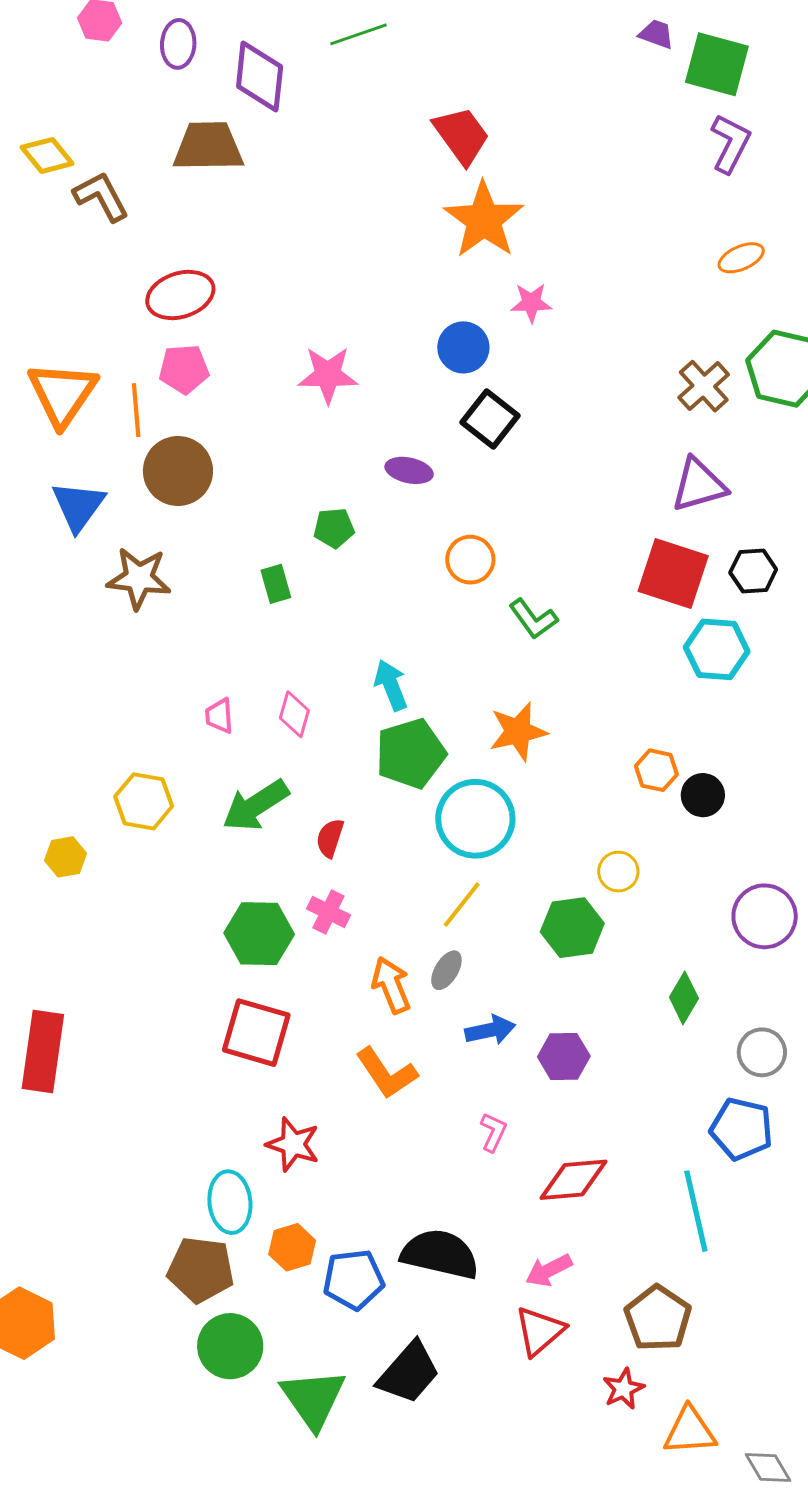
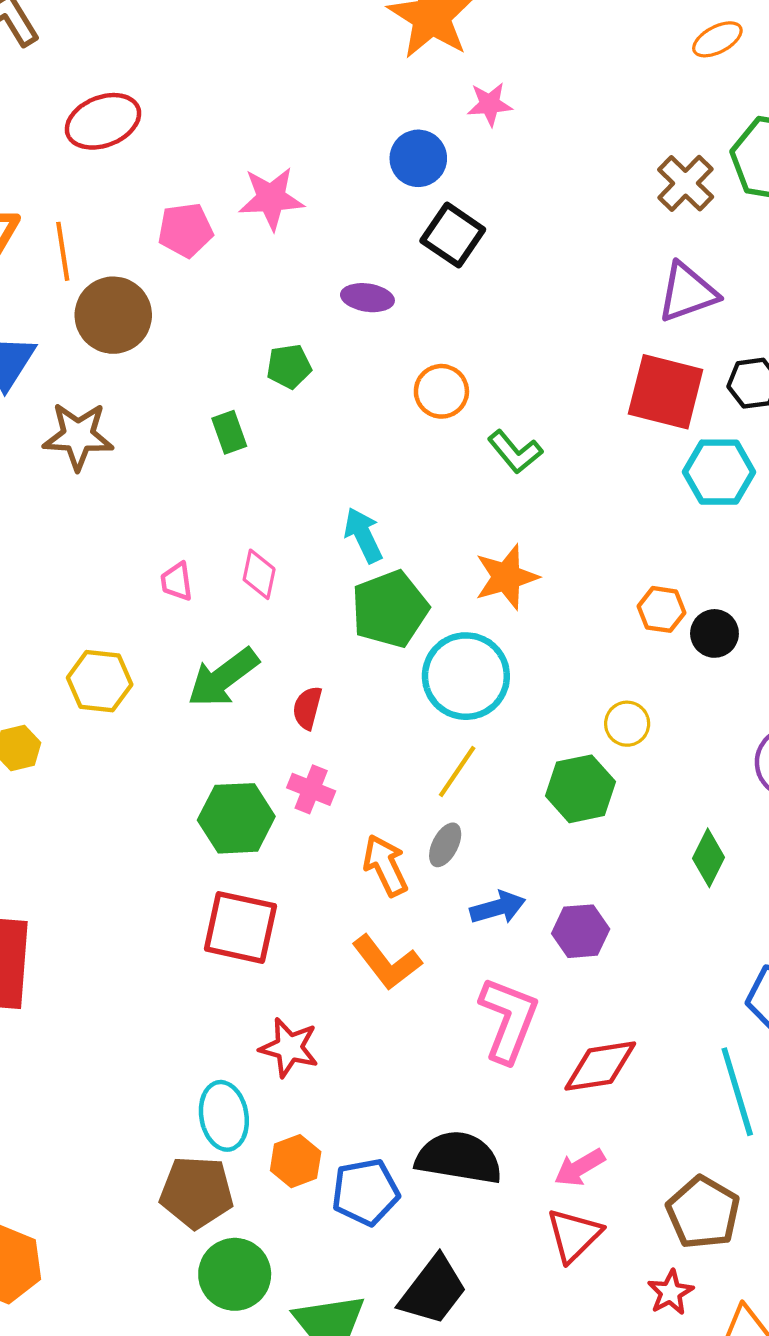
pink pentagon: (184, 369) -> (185, 230), moved
pink L-shape: (493, 1132) -> (509, 1020), size x2.0

